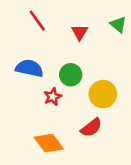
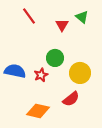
green triangle: (118, 24) -> (82, 17), moved
blue semicircle: (29, 68) -> (15, 71), moved
orange diamond: (49, 143) -> (38, 111), turned -40

